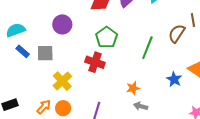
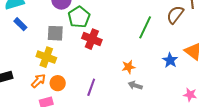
green pentagon: (107, 37) -> (79, 17), moved
gray square: (45, 53) -> (55, 33), moved
yellow cross: (62, 81) -> (46, 57), moved, turned -30

